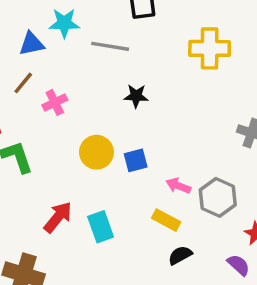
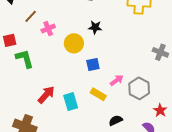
yellow circle: (96, 152) -> (74, 43), moved
pink arrow: (178, 186) -> (117, 80), turned 120
yellow rectangle: (166, 220) -> (98, 94), moved

